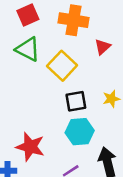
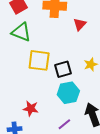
yellow square: (62, 66) -> (39, 60), moved, turned -30
red star: (30, 147) -> (31, 109), size x0.7

